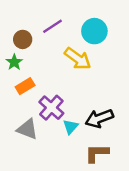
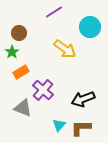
purple line: (53, 26) -> (54, 12), moved
cyan circle: (94, 31) -> (90, 27), moved
cyan triangle: (70, 127) -> (59, 125), moved

